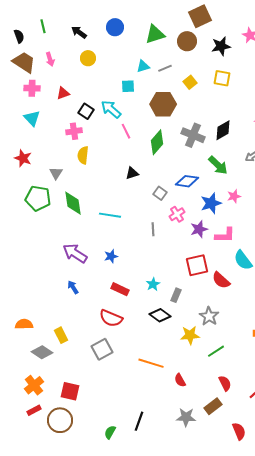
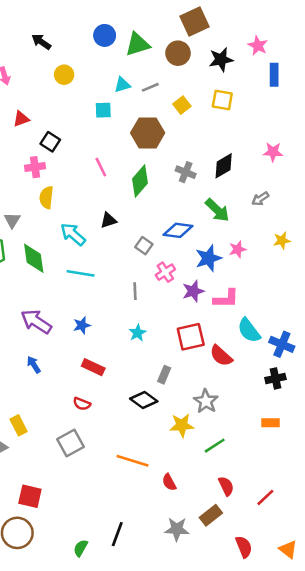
blue circle: (115, 27) -> (105, 35), moved
yellow circle: (88, 58) -> (64, 75), moved
cyan arrow: (111, 109) -> (73, 234), moved
gray cross: (193, 135) -> (186, 172), size x0.7
cyan star: (153, 284) -> (138, 333), moved
red semicircle: (111, 318) -> (82, 404), size x0.6

